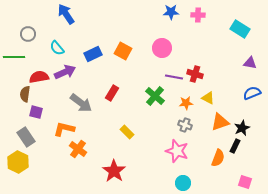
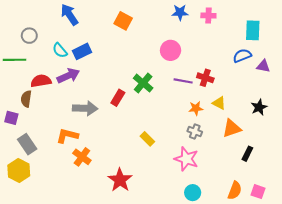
cyan rectangle: (240, 29) -> (253, 30), turned 60
orange square: (123, 51) -> (123, 21), moved
blue rectangle: (93, 54) -> (82, 51), moved
blue semicircle: (252, 93) -> (242, 56), moved
green cross: (155, 96) -> (143, 83), moved
gray arrow: (81, 103) -> (85, 108), turned -35
purple square: (36, 112) -> (11, 118), moved
black star: (242, 128) -> (259, 107), moved
yellow rectangle: (127, 132) -> (147, 139), moved
orange semicircle: (218, 158) -> (235, 191), moved

